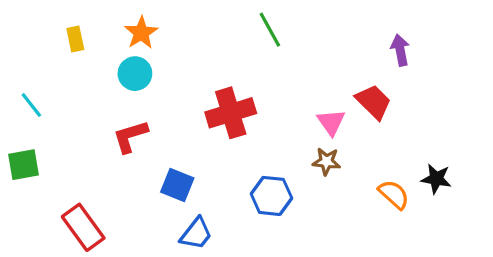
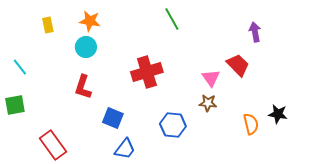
orange star: (141, 33) -> (90, 21), turned -30
red L-shape: (130, 136) -> (83, 87), turned -55
orange semicircle: (394, 194) -> (251, 124), turned 35

